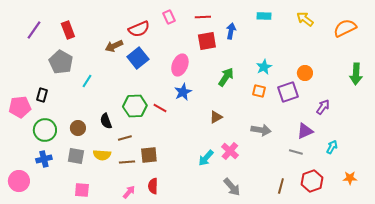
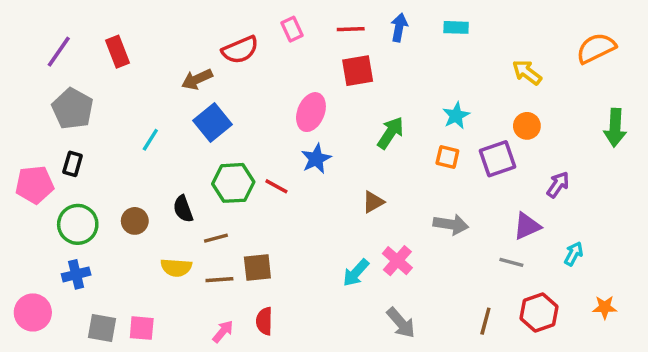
yellow arrow: (305, 19) -> (527, 72), moved
blue arrow: (231, 31) -> (399, 27), moved
blue square: (138, 58) -> (213, 122), moved
gray pentagon: (61, 62) -> (73, 109), moved
gray square: (76, 156) -> (102, 328), moved

